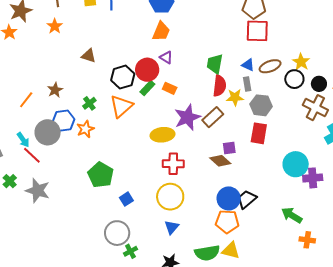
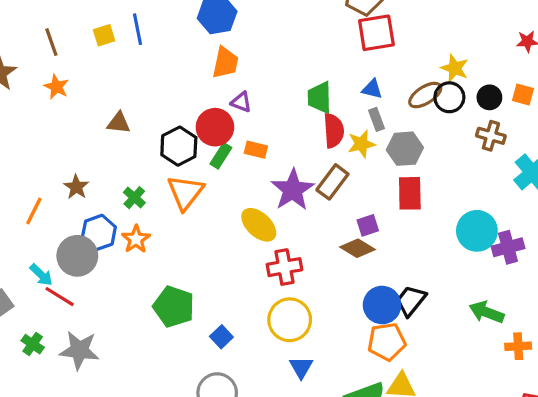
brown ellipse: (270, 66) -> (425, 95), moved
brown cross: (315, 108) -> (491, 136), size x0.7
yellow ellipse: (162, 135) -> (259, 225), turned 60

